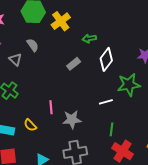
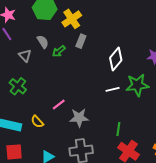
green arrow: (89, 39) -> (59, 51), moved, turned -32
gray rectangle: (74, 64) -> (81, 41), moved, turned -32
white line: (106, 102) -> (113, 89), moved
pink line: (51, 107) -> (59, 105), turned 56

